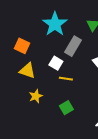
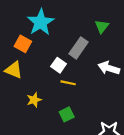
cyan star: (55, 24) -> (41, 22), moved
yellow triangle: (27, 71) -> (14, 70), moved

